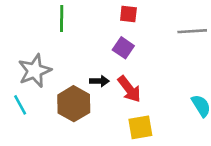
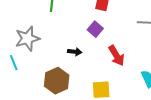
red arrow: (129, 89) -> (116, 56), moved
brown hexagon: (74, 104) -> (57, 81), moved

